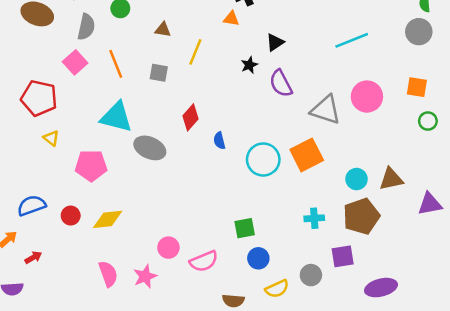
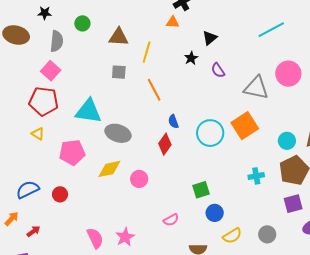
brown triangle: (163, 30) -> (118, 37), size x1.5
orange line: (116, 64) -> (154, 90), moved
purple semicircle: (281, 83) -> (218, 70), size x0.7
red pentagon: (39, 98) -> (44, 101), moved
red diamond: (191, 117) -> (165, 144), moved
yellow diamond: (108, 219) -> (109, 169), moved
pink circle: (168, 248) -> (139, 179), moved
purple square: (343, 256) -> (293, 204), moved
pink semicircle: (204, 261) -> (171, 220), size x0.7
gray circle: (311, 275) -> (267, 234), moved

